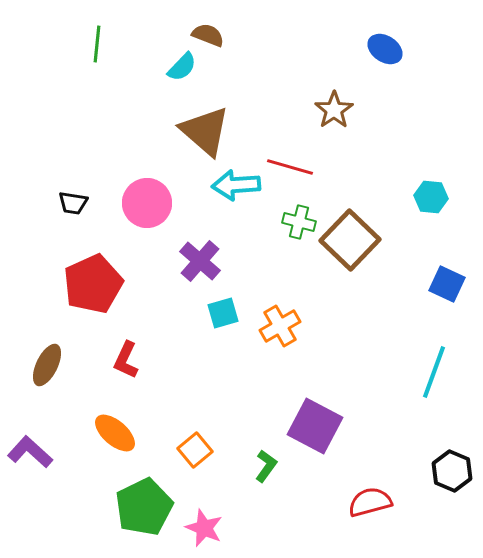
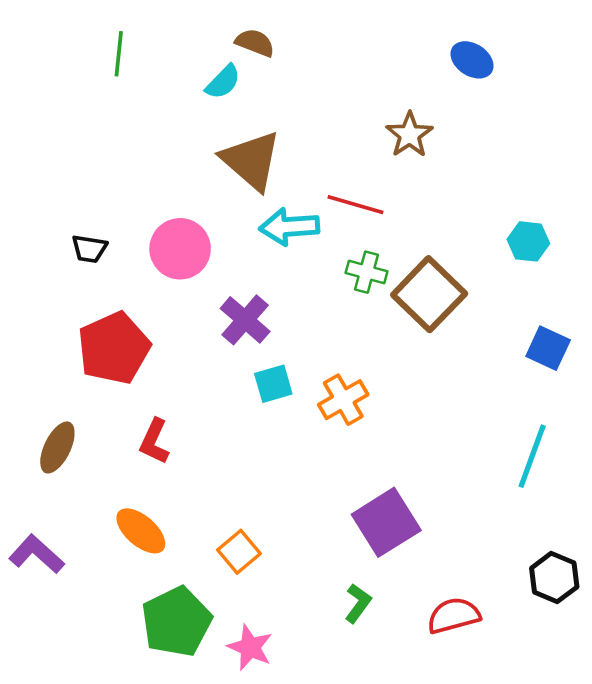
purple square: (315, 426) -> (386, 522), turned 30
green L-shape: (266, 466) -> (358, 603), moved

